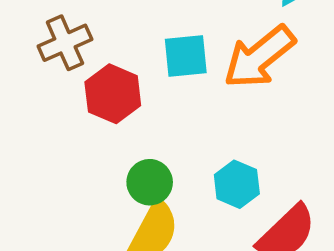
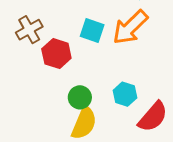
cyan square: (186, 56) -> (92, 30), turned 30

